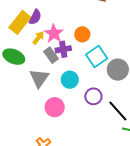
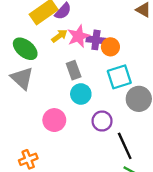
purple cross: (63, 49) -> (96, 40), moved
gray rectangle: (51, 55) -> (74, 70), moved
gray triangle: (39, 78) -> (22, 78), moved, turned -40

